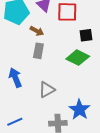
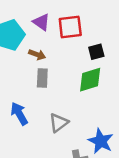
green diamond: (78, 58) -> (90, 80), turned -35

